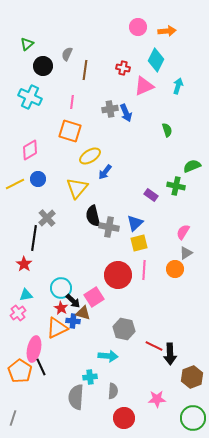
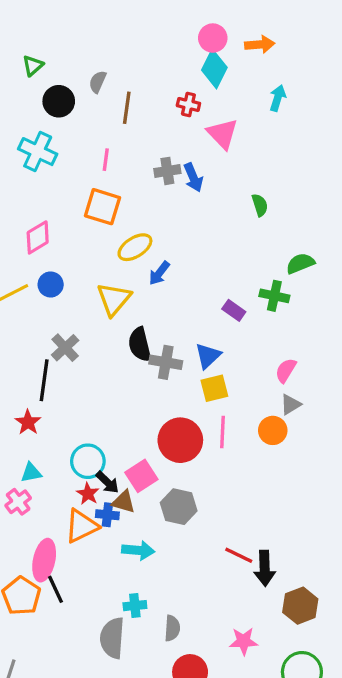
cyan diamond: (156, 60) -> (214, 69), moved
pink triangle: (144, 86) -> (222, 134), turned -50
cyan arrow: (178, 86) -> (278, 98), moved
gray hexagon: (124, 329) -> (179, 507), moved
cyan arrow: (108, 356) -> (138, 550), moved

